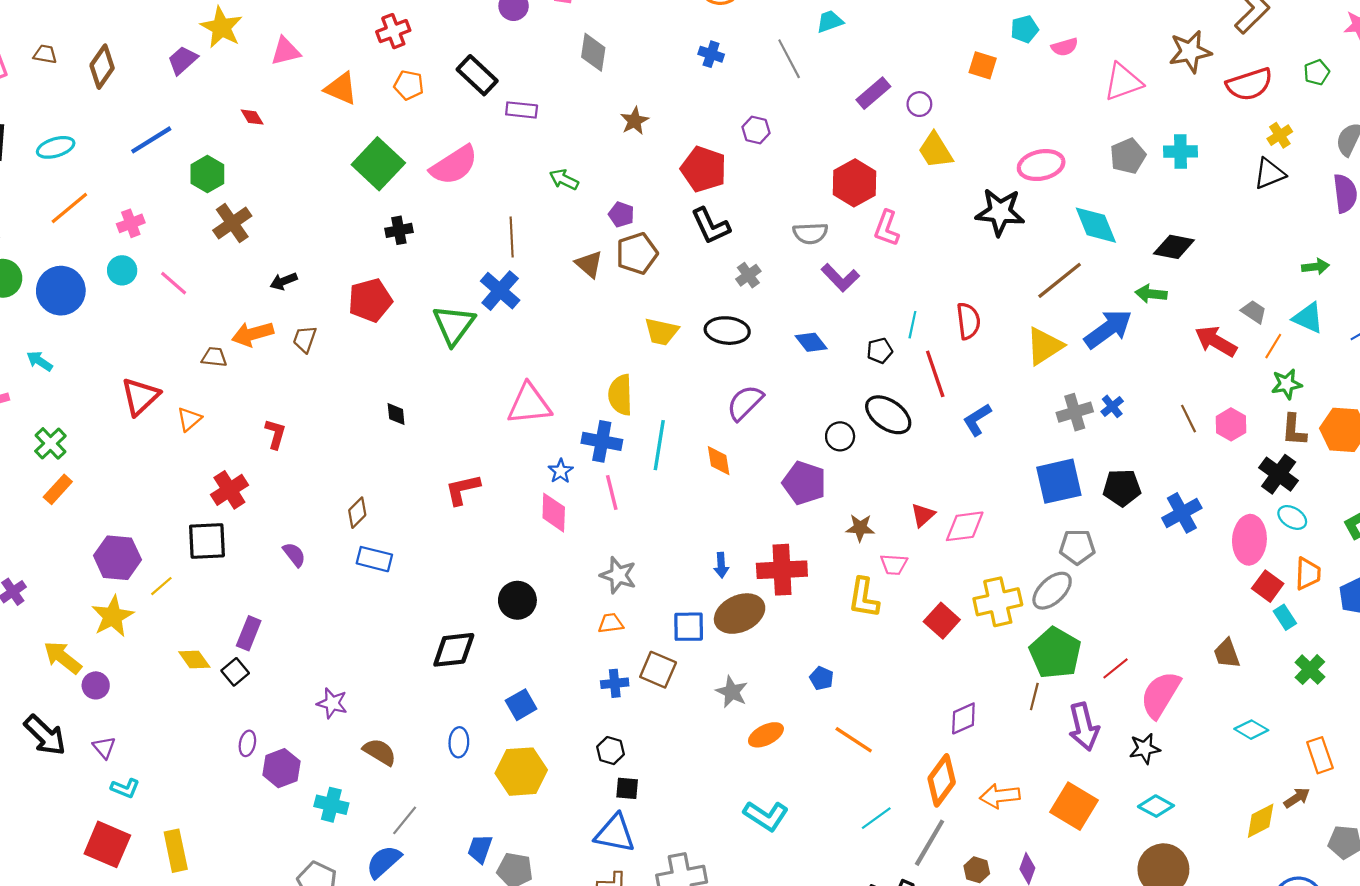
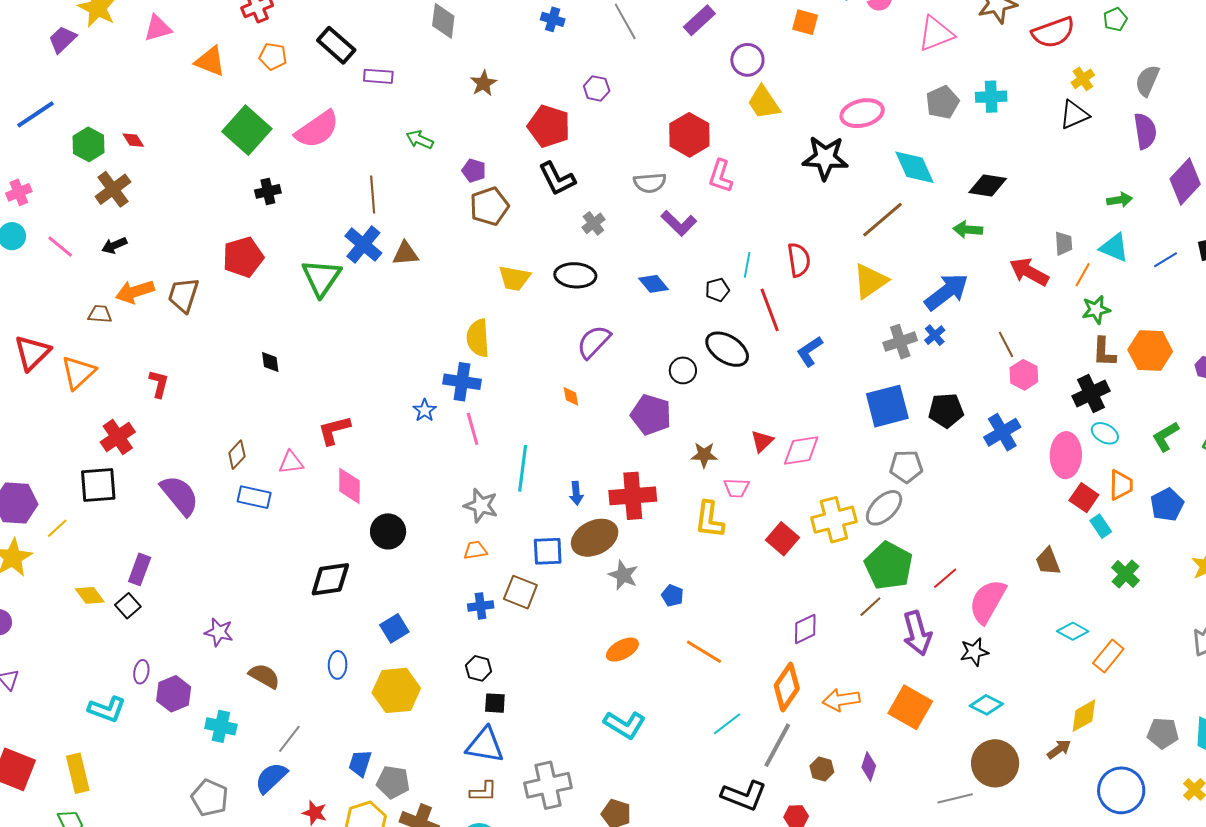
purple rectangle: (873, 93) -> (699, 20), moved
purple circle: (919, 104) -> (747, 60), size x1.4
red diamond: (252, 117) -> (133, 140), moved
brown triangle: (589, 264) -> (405, 254), moved, turned -44
black arrow: (284, 281) -> (114, 245), moved
gray trapezoid: (1254, 312) -> (1064, 243), turned 55
blue arrow: (1108, 329) -> (947, 292), moved
brown trapezoid: (305, 339) -> (183, 295), size x1.4
pink triangle: (529, 404) -> (291, 462), moved, size x0.6
orange triangle: (189, 419) -> (78, 372), size x1.5
pink hexagon: (1231, 424) -> (1024, 375), moved
cyan line: (659, 445) -> (523, 468), moved
orange diamond: (719, 461) -> (571, 396), size x0.7
black cross: (1279, 474) -> (1091, 393), turned 30
pink diamond: (554, 513) -> (349, 486), moved
purple semicircle: (294, 555) -> (180, 495), size x1.8
gray star: (732, 692) -> (623, 575), moved
brown line: (1034, 697) -> (870, 607), turned 35
orange rectangle: (1320, 755) -> (1108, 656), moved, turned 60
cyan L-shape: (125, 788) -> (107, 709), moved, size x1.4
brown arrow: (1297, 798) -> (1059, 749), moved

